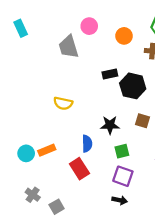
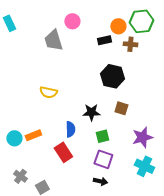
orange circle: (124, 36) -> (118, 26), moved
black rectangle: (110, 74) -> (104, 40), moved

